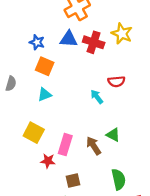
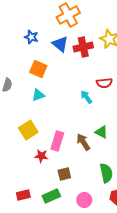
blue triangle: (69, 39) -> (60, 44), turned 36
blue star: (37, 42) -> (31, 37), moved
red cross: (94, 42) -> (83, 47), turned -30
yellow square: (34, 133) -> (28, 130), turned 30

